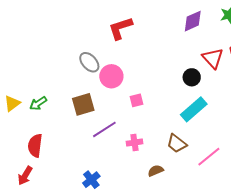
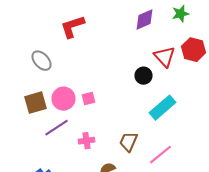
pink circle: (111, 76) -> (64, 99), moved
cyan rectangle: (194, 109) -> (162, 108), moved
brown trapezoid: (177, 144) -> (128, 142), turned 75

